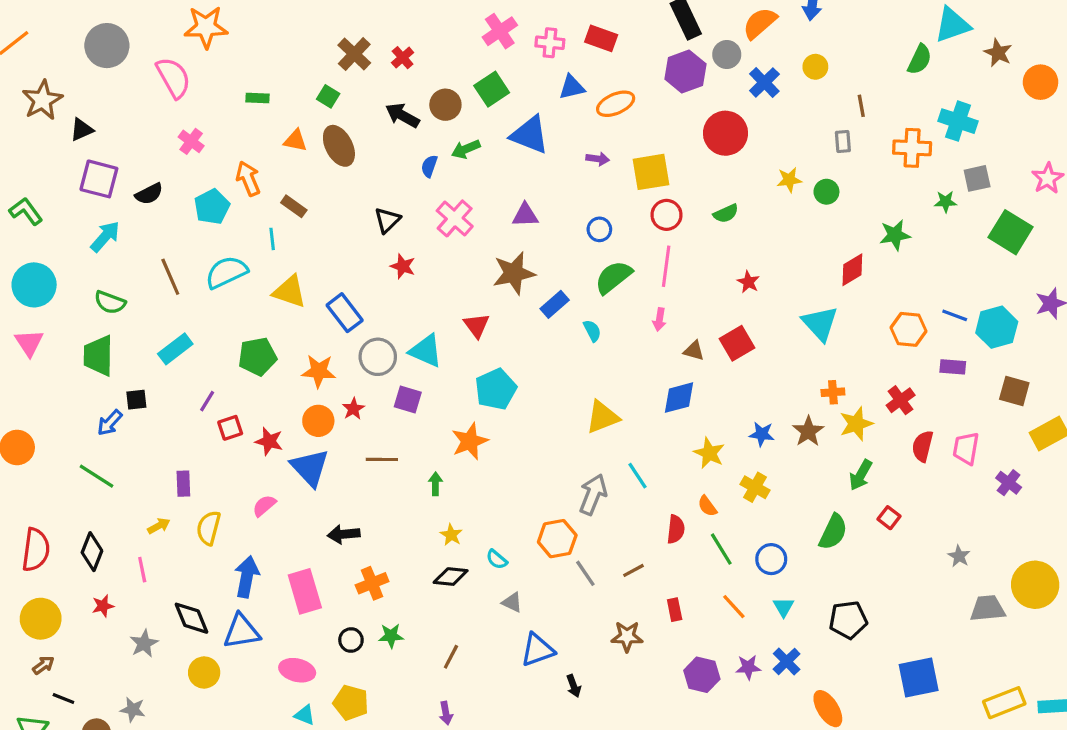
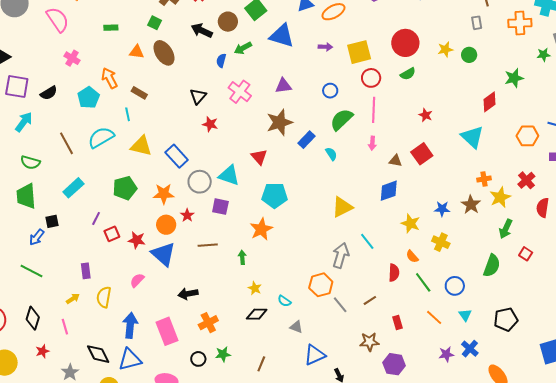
red circle: (725, 133) -> (405, 43), moved
cyan pentagon: (496, 389) -> (275, 195), turned 30
purple hexagon: (702, 675) -> (394, 364), moved

